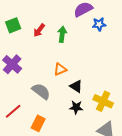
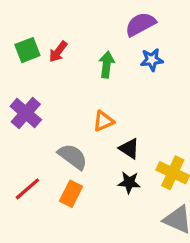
blue star: (99, 24) -> (152, 60), moved
red arrow: (39, 30) -> (58, 52), moved
orange rectangle: (38, 123) -> (71, 194), moved

